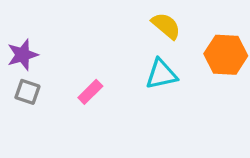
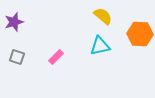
purple star: (23, 55) -> (14, 22), moved

